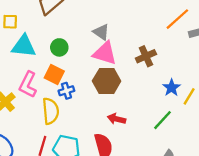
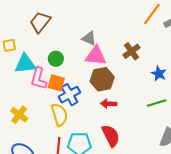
pink L-shape: (28, 85) -> (39, 79), moved
blue cross: (66, 91) -> (69, 95), size x1.5
red arrow: (117, 119) -> (109, 104), moved
green line: (162, 120) -> (157, 103), turned 42

